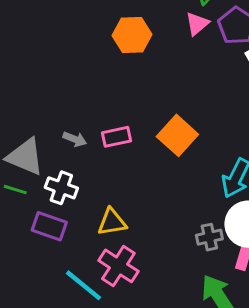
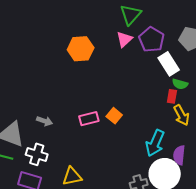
orange square: (177, 135) -> (114, 116), size x0.6
pink rectangle: (117, 137) -> (89, 119), moved

